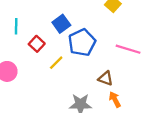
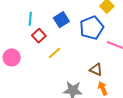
cyan line: (16, 26) -> (30, 19), moved
blue pentagon: (82, 42) -> (92, 28), moved

